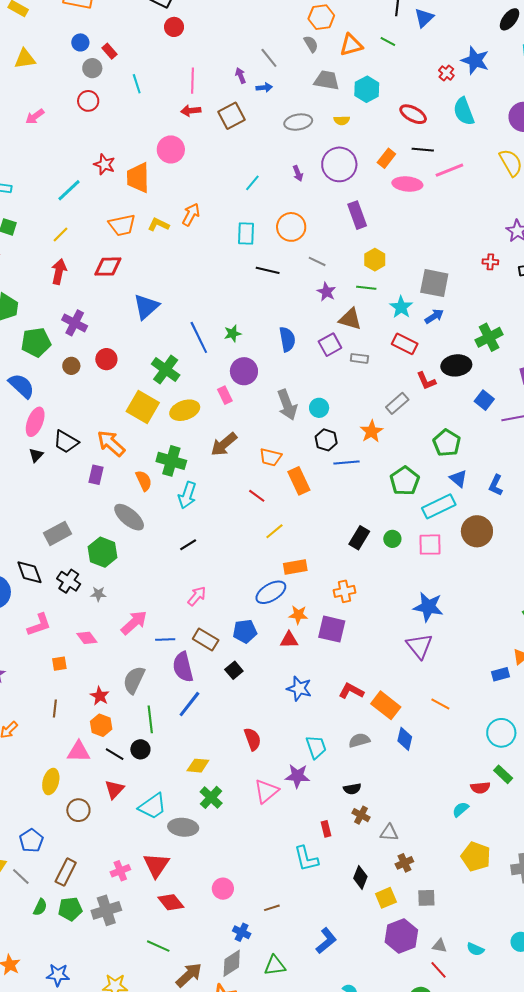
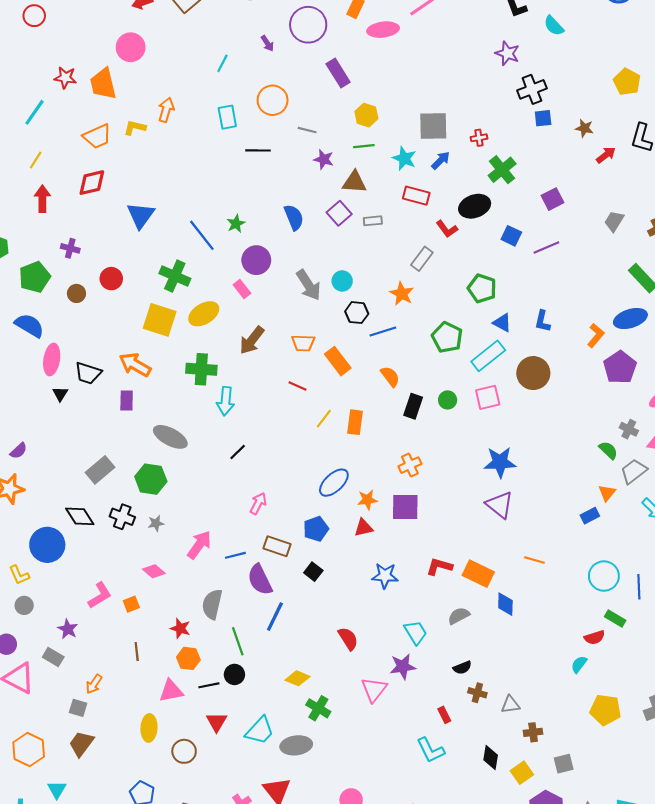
red cross: (490, 262) -> (479, 138), moved
purple cross: (75, 323) -> (70, 248), size x0.7
orange semicircle: (144, 481) -> (390, 377), moved
orange rectangle: (295, 567) -> (355, 422), moved, turned -60
pink L-shape: (39, 625) -> (100, 595), moved
black line: (115, 754) -> (209, 685), turned -30
yellow diamond: (198, 766) -> (298, 678), turned 30
brown cross: (404, 863) -> (533, 732), turned 30

